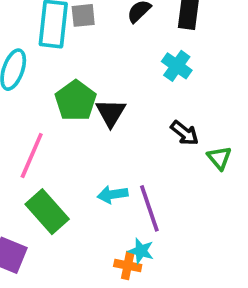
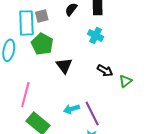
green pentagon: (76, 101) -> (42, 44), moved
green triangle: (219, 158) -> (125, 81), turned 40

